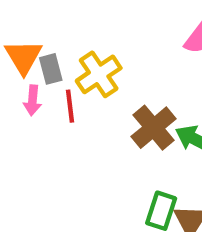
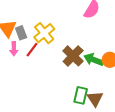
red line: (70, 106) -> (32, 50), turned 49

